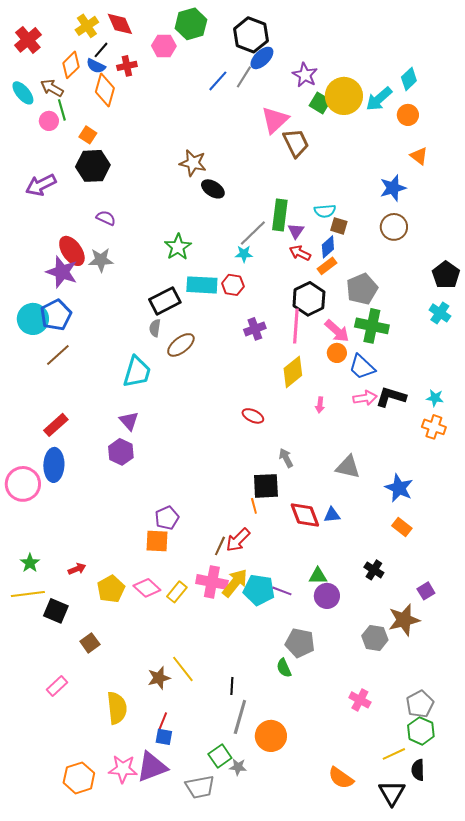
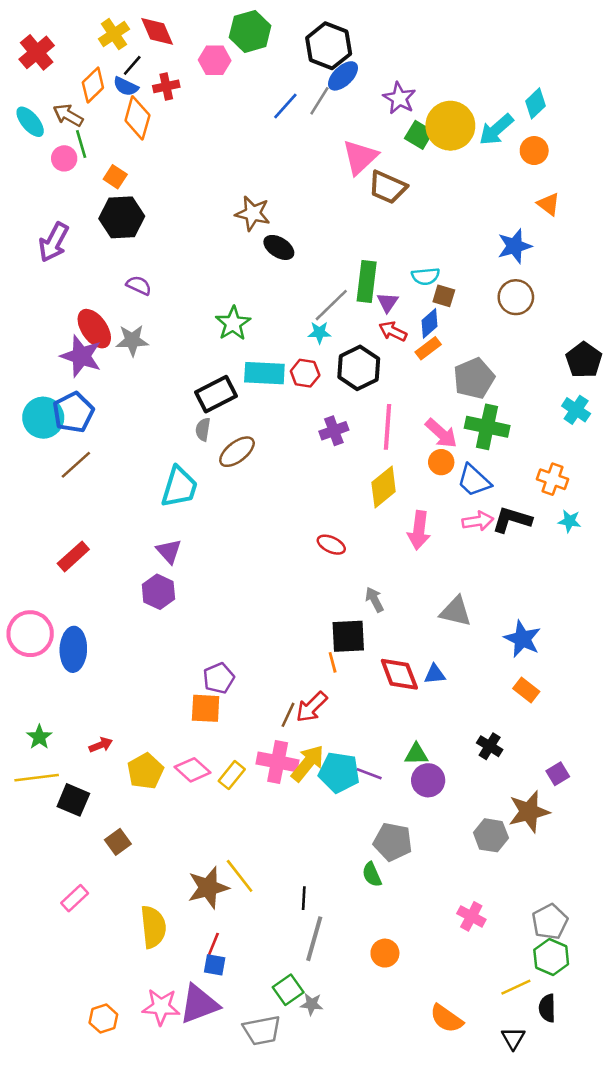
brown trapezoid: (296, 143) -> (388, 187), turned 140
purple arrow: (41, 185) -> (54, 242), turned -36
black hexagon: (309, 299) -> (359, 368), moved
pink arrow: (320, 405) -> (419, 530), size x1.8
orange cross: (434, 427) -> (552, 479), moved
blue ellipse: (54, 465) -> (73, 649), moved
brown star: (159, 678) -> (208, 888), size x1.4
orange circle: (271, 736) -> (385, 953), moved, size x0.7
orange hexagon: (79, 778) -> (103, 1019), size x0.7
black triangle: (392, 793) -> (513, 1038), size x0.7

